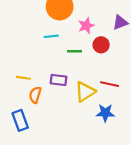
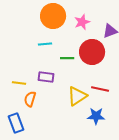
pink star: (86, 26) -> (82, 22), moved
red circle: (101, 45) -> (92, 52), size x1.6
purple rectangle: (59, 80) -> (46, 77), moved

